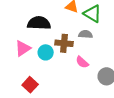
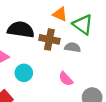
brown cross: (64, 43) -> (49, 39), moved
cyan circle: (46, 52) -> (24, 73), moved

